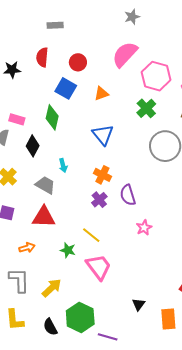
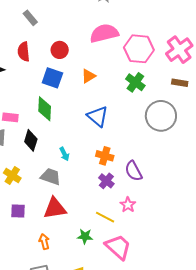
gray rectangle: (55, 25) -> (30, 18), turned 63
pink semicircle: (125, 54) -> (104, 33), turned 44
pink star: (144, 228) -> (128, 205), moved
orange arrow: (27, 248) -> (44, 242), turned -77

